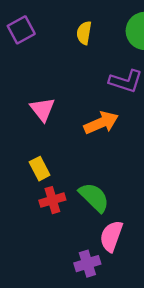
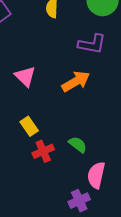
green semicircle: (94, 197) -> (78, 145), size x0.7

